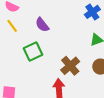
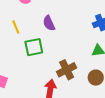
yellow line: (12, 26) -> (16, 27), moved

